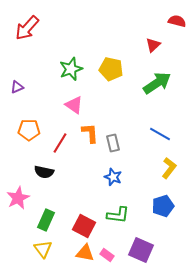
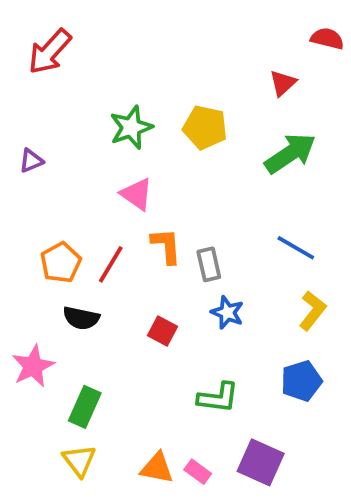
orange pentagon: (29, 130) -> (61, 263), moved, turned -30
blue star: (113, 177) -> (227, 312), moved
red square: (84, 226) -> (163, 331), moved, size x0.7

